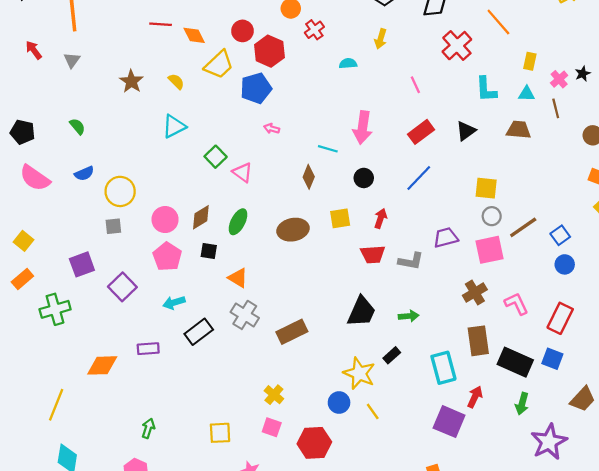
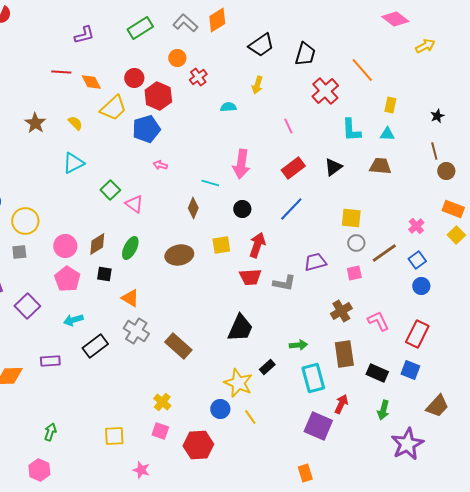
pink cross: (559, 79) -> (416, 226), moved
brown line: (556, 108) -> (434, 151), moved
red arrow: (381, 218) -> (257, 245), size x1.4
pink square: (489, 250) -> (354, 273), size x0.6
green arrow: (409, 316) -> (298, 345), moved
brown rectangle: (292, 332) -> (178, 346), turned 68
black rectangle: (515, 362) -> (377, 373), size x0.7

